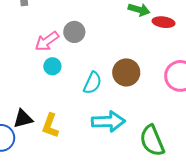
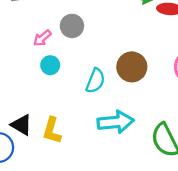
pink arrow: (47, 41) -> (42, 38), size x0.7
black triangle: (23, 119) -> (21, 125), turned 50

